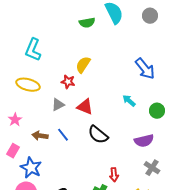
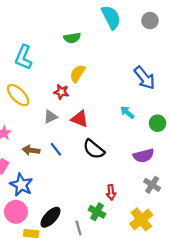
green semicircle: (87, 23) -> (72, 38), moved
yellow ellipse: (28, 85) -> (18, 95), turned 30

